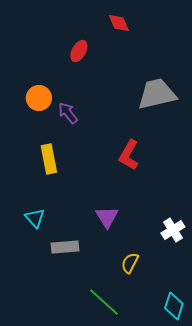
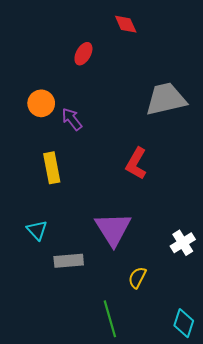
purple triangle: (107, 217) -> (113, 229), size x1.5
green line: (104, 302) -> (110, 319), turned 32

